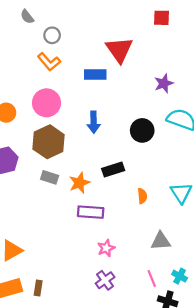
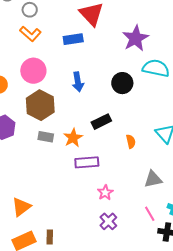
purple star: (164, 83) -> (135, 38), size x1.5

